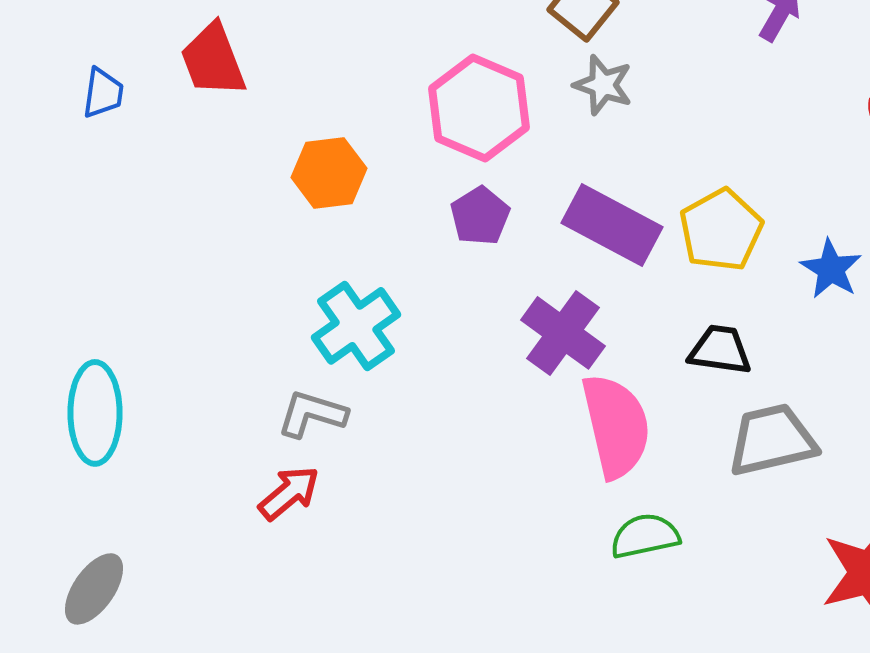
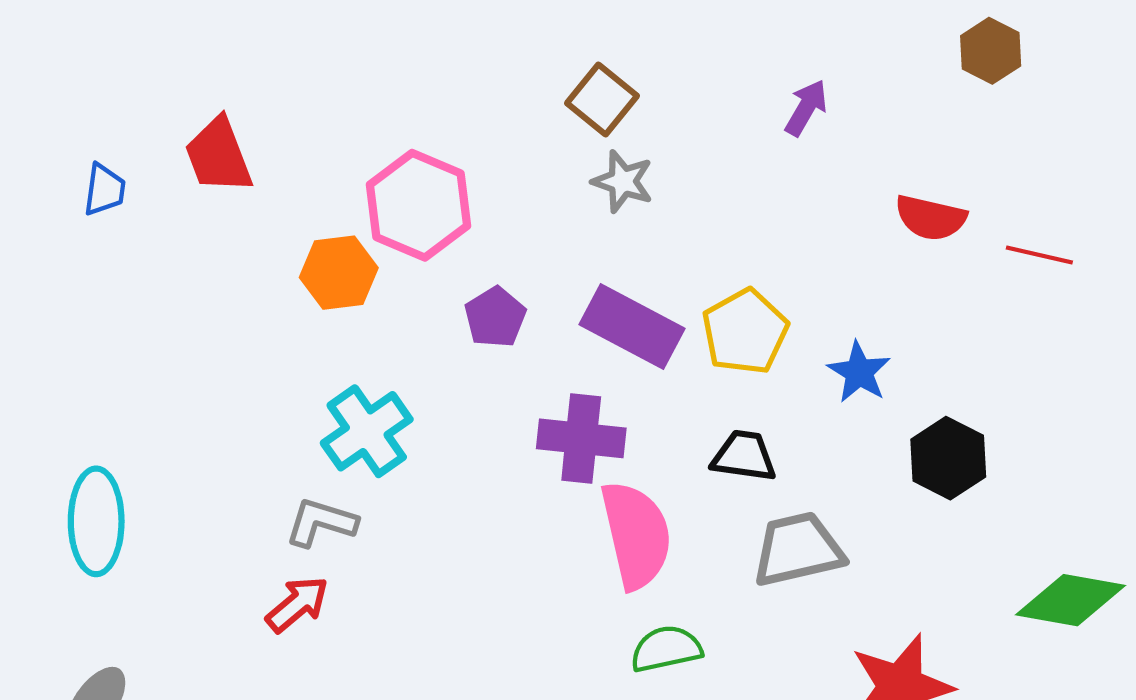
pink hexagon: (479, 108) -> (419, 205), moved
purple cross: (563, 333) -> (581, 438), turned -30

